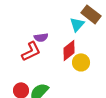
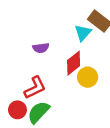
red L-shape: (31, 51) -> (35, 88), moved

